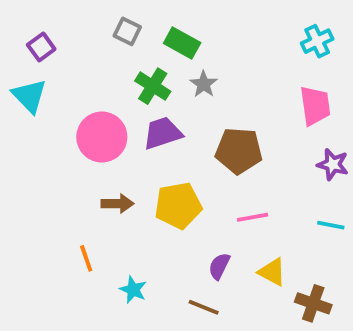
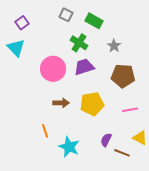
gray star: (204, 84) -> (114, 46), moved
purple semicircle: (219, 266) -> (106, 140), moved
cyan star: (133, 290) -> (69, 147), size x1.5
brown line: (204, 307) -> (122, 153), moved

